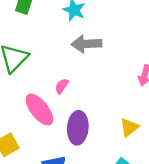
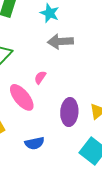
purple ellipse: (78, 128) -> (69, 112), moved

